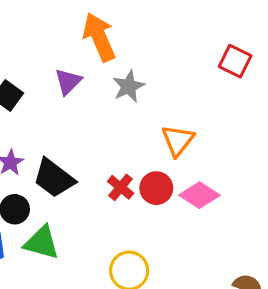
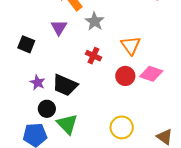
red cross: (121, 187) -> (93, 56), moved
green triangle: (42, 243) -> (67, 124), turned 45

